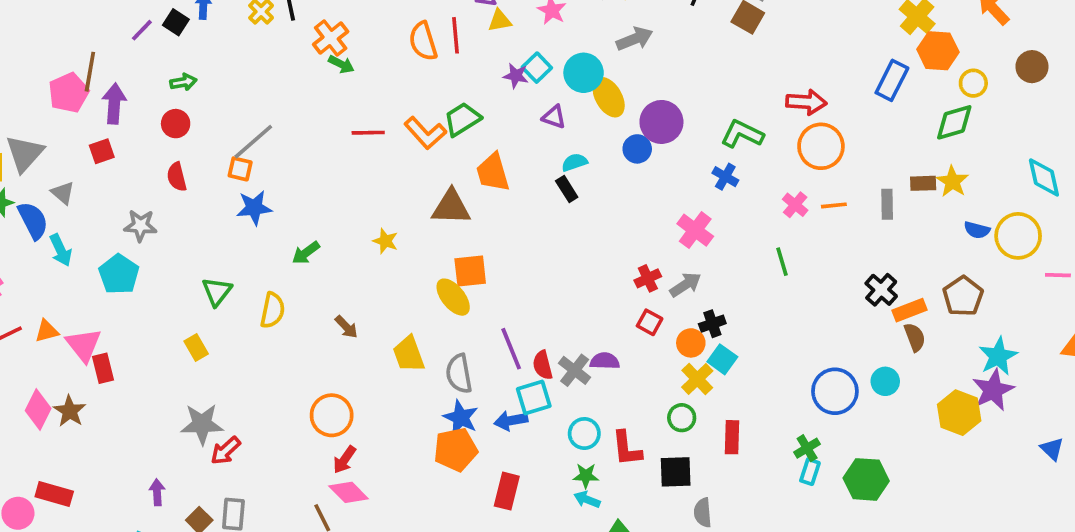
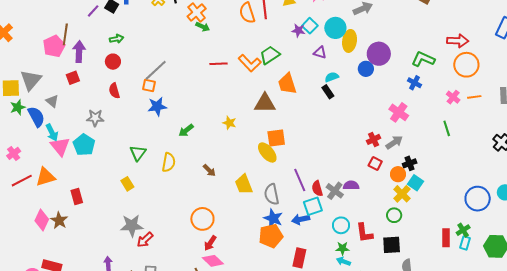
yellow ellipse: (609, 97) -> (350, 41), turned 40
orange triangle: (47, 331) -> (45, 177), size x1.5
pink triangle: (83, 345) -> (60, 146), moved
red rectangle: (732, 437) -> (446, 238), moved

